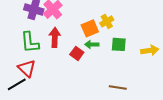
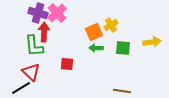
red arrow: (55, 37) -> (44, 32), moved
yellow arrow: (150, 50) -> (152, 42), moved
red square: (77, 53) -> (67, 64), moved, turned -32

